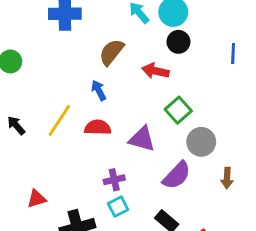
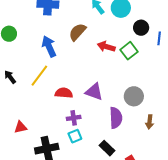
black circle: (178, 42) -> (141, 28), moved
blue arrow: (99, 90) -> (49, 46), moved, size x1.5
green square: (178, 110) -> (129, 51), moved
red semicircle: (98, 127) -> (64, 93), moved
purple semicircle: (177, 175) -> (116, 118), turned -50

